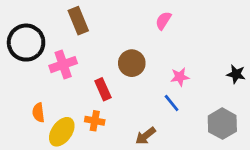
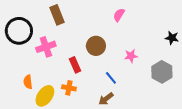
black star: (236, 74) -> (172, 38), moved
blue line: (172, 103) -> (111, 78), moved
gray hexagon: (222, 124) -> (162, 72), moved

